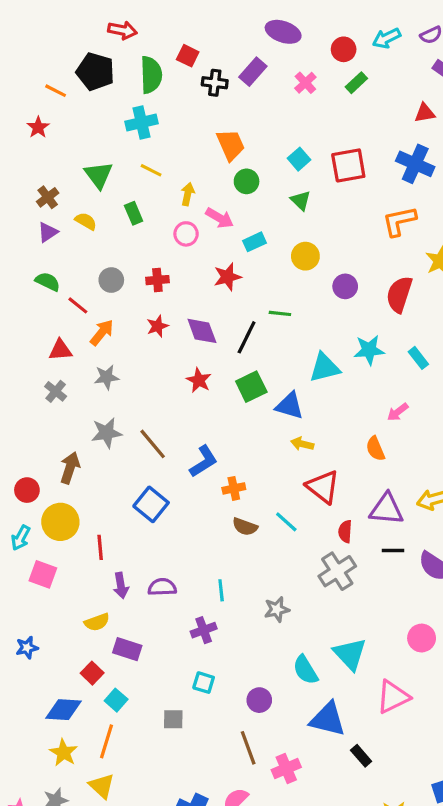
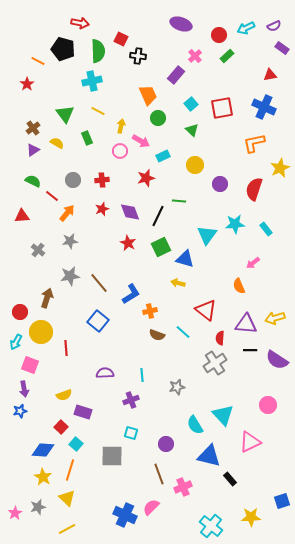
purple rectangle: (253, 72) -> (176, 75), moved
red triangle: (60, 350) -> (22, 216), moved
cyan triangle: (324, 368) -> (207, 235), turned -40
yellow arrow: (302, 444) -> (178, 283), moved
purple arrow: (121, 586) -> (24, 389), moved
gray square: (173, 719) -> (112, 456), size x1.6

